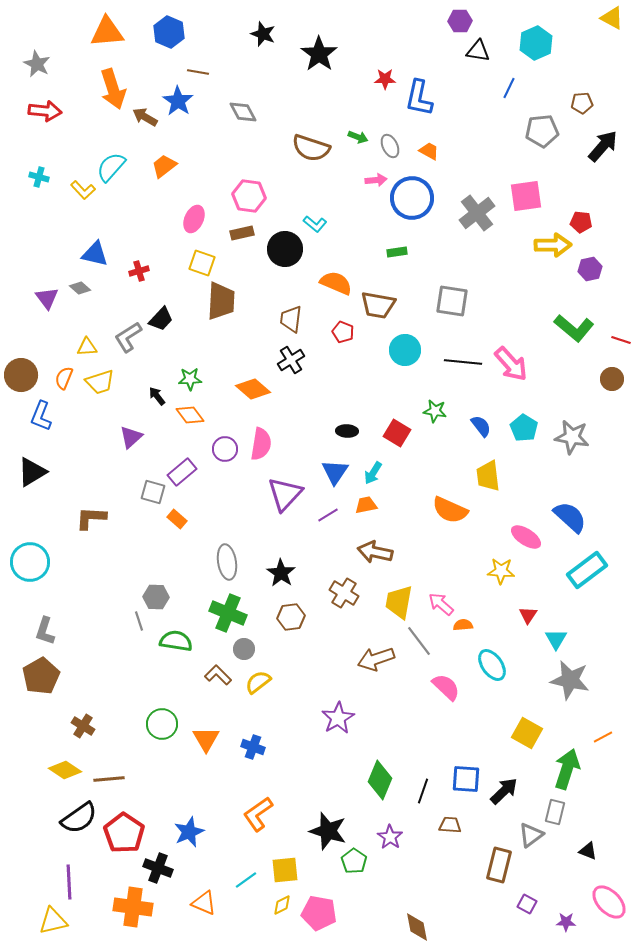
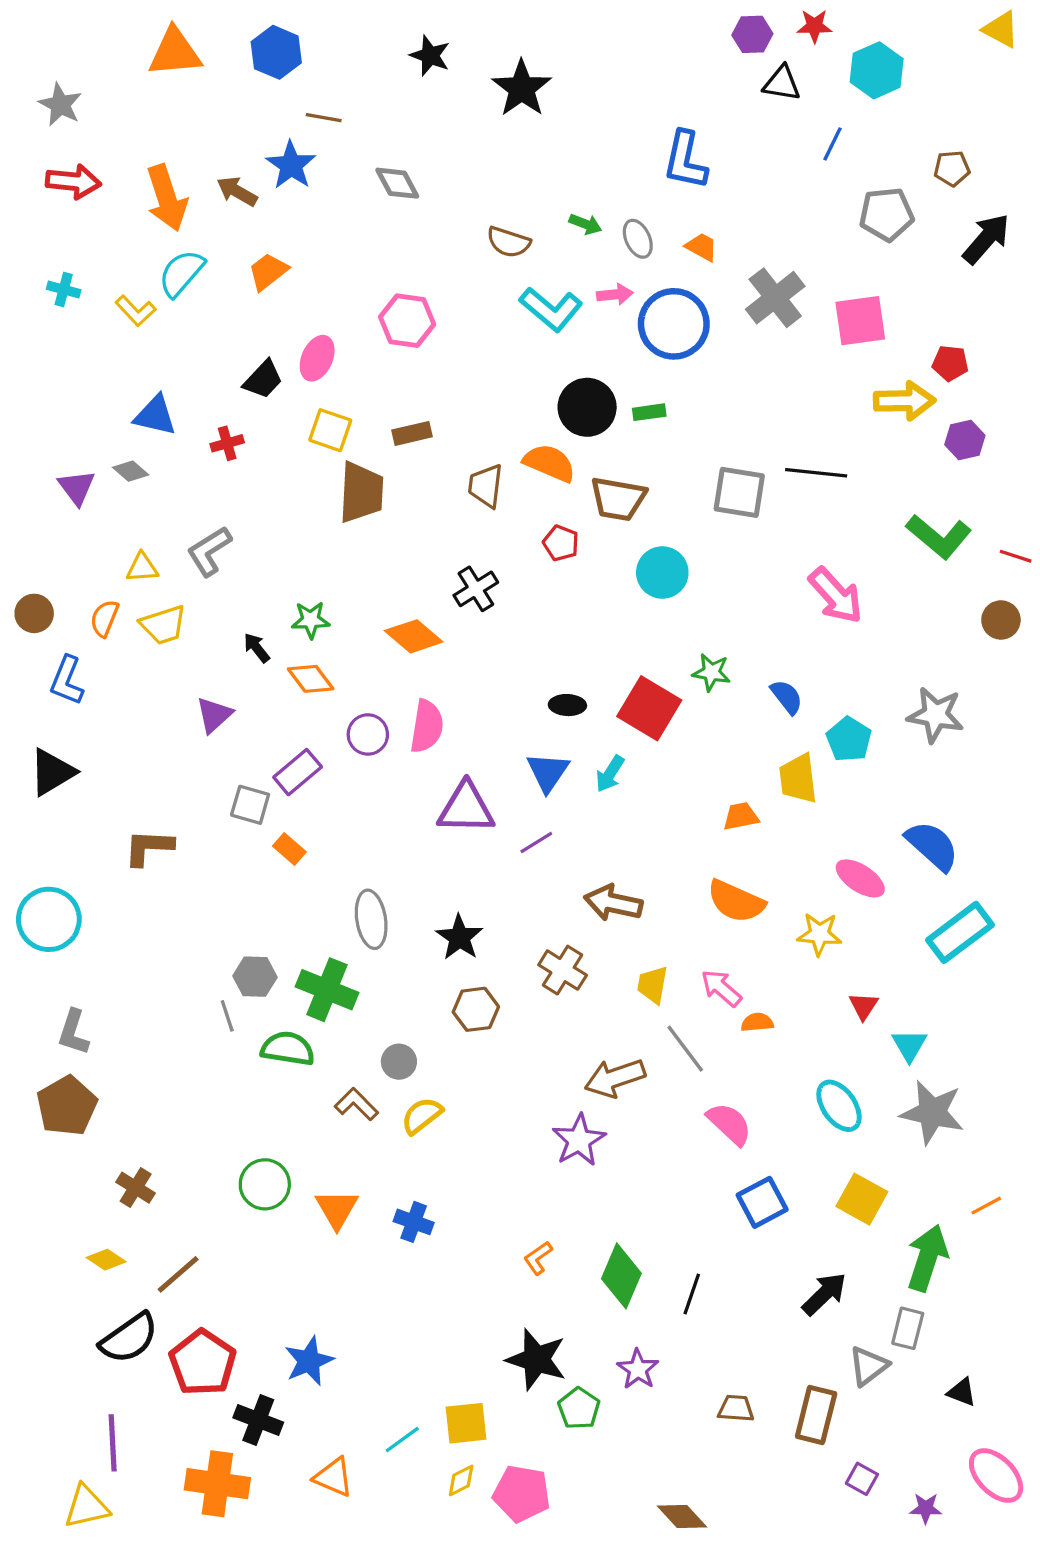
red star: (385, 79) -> (814, 26), moved
orange arrow: (113, 89) -> (167, 198), moved
brown semicircle: (311, 148) -> (509, 242), size x0.7
gray cross: (477, 213) -> (775, 298), moved
cyan L-shape: (315, 224) -> (551, 309), moved, size x1.6
brown rectangle: (242, 233) -> (412, 433), moved
black circle: (285, 249) -> (587, 407), moved
black trapezoid: (161, 319) -> (263, 379), moved
brown trapezoid: (291, 319) -> (486, 486), moved
black line: (463, 362) -> (816, 473), moved
brown circle: (21, 375) -> (34, 613), size x0.7
cyan pentagon: (524, 428) -> (849, 739), moved
red square: (397, 433) -> (649, 708), size x1.4
purple triangle: (285, 494) -> (466, 808), turned 48
orange trapezoid: (366, 505) -> (741, 816), moved
orange semicircle: (450, 510) -> (736, 901), moved
yellow trapezoid: (399, 602) -> (653, 985), size x0.7
green cross: (228, 613) -> (327, 990), moved
cyan ellipse: (492, 665) -> (839, 1106), moved
purple star: (338, 718) -> (579, 1140), moved
yellow diamond: (65, 770) -> (106, 1260), size x0.7
brown line: (109, 779) -> (178, 1274), turned -36
blue square: (466, 779) -> (762, 1202), moved, turned -32
orange L-shape: (258, 814) -> (538, 1258), moved, size x0.6
brown trapezoid: (450, 825) -> (736, 1408), moved
brown diamond: (417, 927) -> (682, 1516), turned -32

